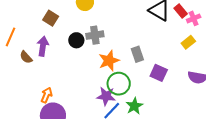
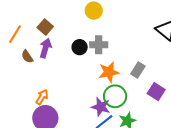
brown square: (51, 18) -> (45, 27), moved
gray rectangle: (137, 54) -> (138, 70), turned 42

